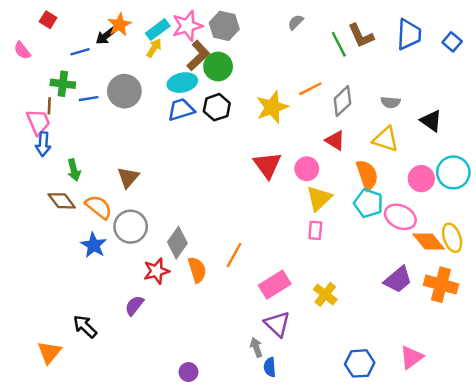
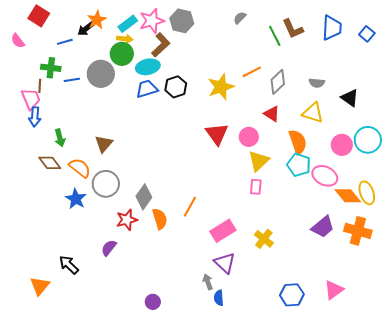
red square: (48, 20) -> (39, 16), size x1.5
yellow arrow: (154, 48) -> (125, 39), turned 63
green circle: (218, 67) -> (122, 54), moved

